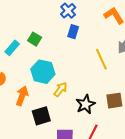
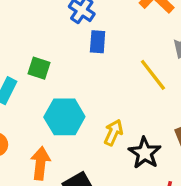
yellow arrow: (60, 89) -> (113, 133), moved

